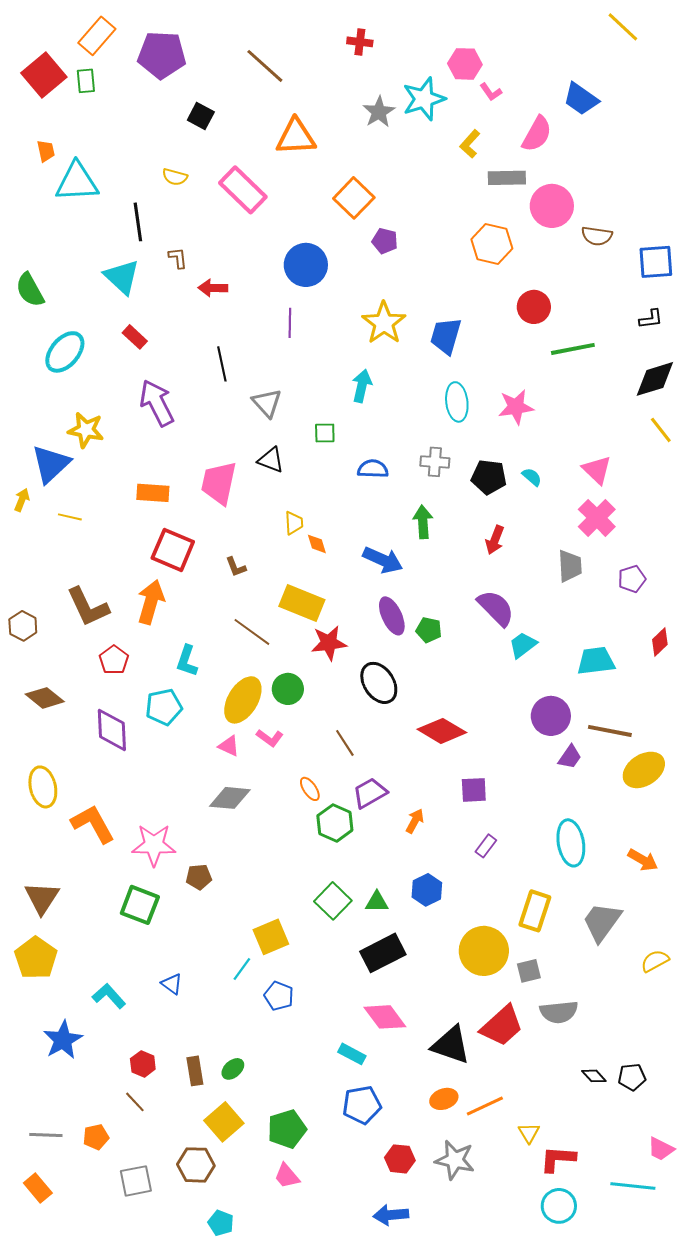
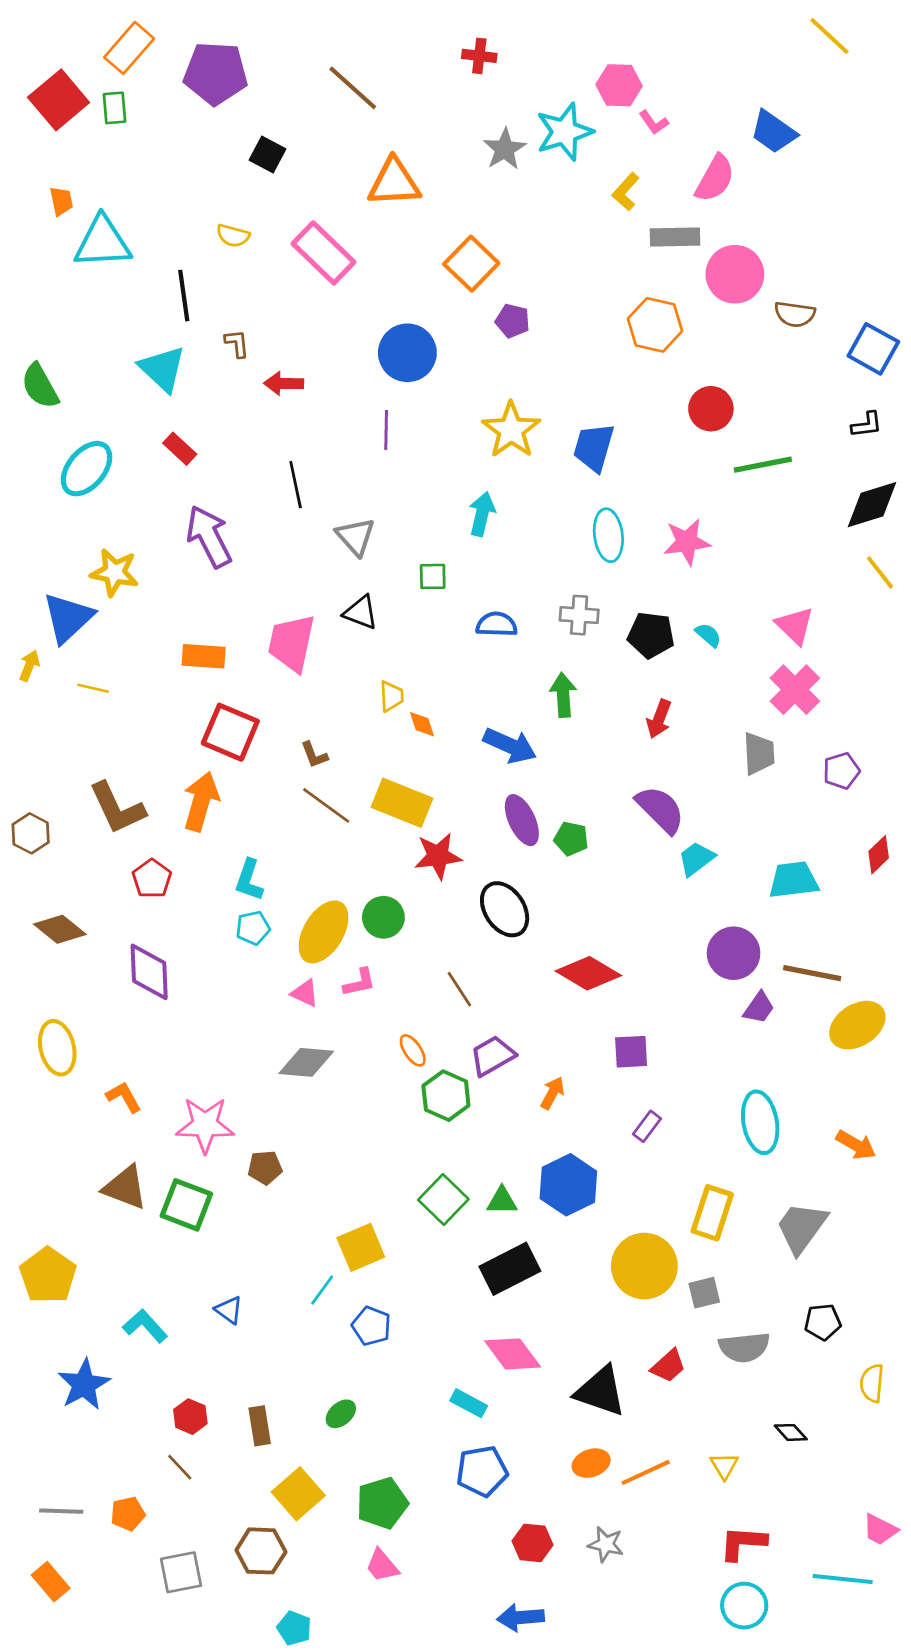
blue square: (656, 262) -> (873, 349), turned 33
brown line: (252, 632) -> (326, 805), moved
cyan pentagon: (164, 707) -> (253, 928), moved, size x0.7
pink L-shape: (270, 738) -> (359, 983), turned -48
orange L-shape: (93, 824) -> (124, 1097), size x0.6
blue hexagon: (427, 890) -> (568, 1185), size x1.4
brown triangle: (42, 898) -> (125, 1188), moved, turned -42
yellow semicircle: (655, 961) -> (872, 1383), moved, turned -56
red trapezoid: (502, 1026) -> (668, 1366), size x0.6
green ellipse: (233, 1069) -> (341, 1414), moved
black pentagon: (632, 1077) -> (823, 1322), moved
yellow triangle: (529, 1133) -> (724, 1466), moved
gray star: (455, 1160) -> (606, 1544), size x0.7

